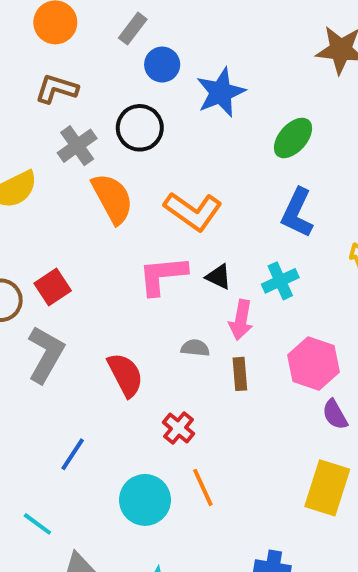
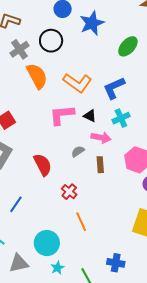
blue L-shape: (297, 213) -> (114, 88), moved, turned 40
pink arrow: (241, 320) -> (101, 138), turned -90
gray semicircle: (195, 348) -> (78, 151), turned -40
cyan circle: (145, 500) -> (47, 243), moved

